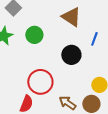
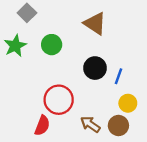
blue line: (94, 39) -> (118, 76), moved

